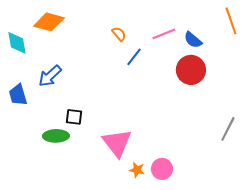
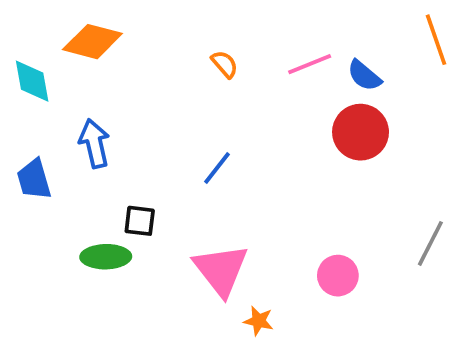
blue line: (134, 57) -> (217, 168), moved
blue arrow: (50, 76) -> (94, 143), turned 120
pink circle: (162, 169) -> (338, 276), moved

